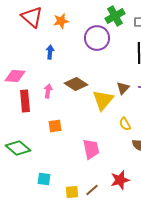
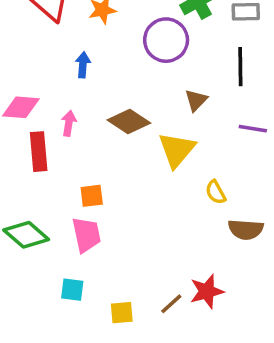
brown triangle: (123, 88) -> (196, 100), moved
pink arrow: (48, 91) -> (69, 123), moved
pink trapezoid: (91, 149) -> (86, 235), moved
brown line: (92, 190) -> (171, 304), moved

